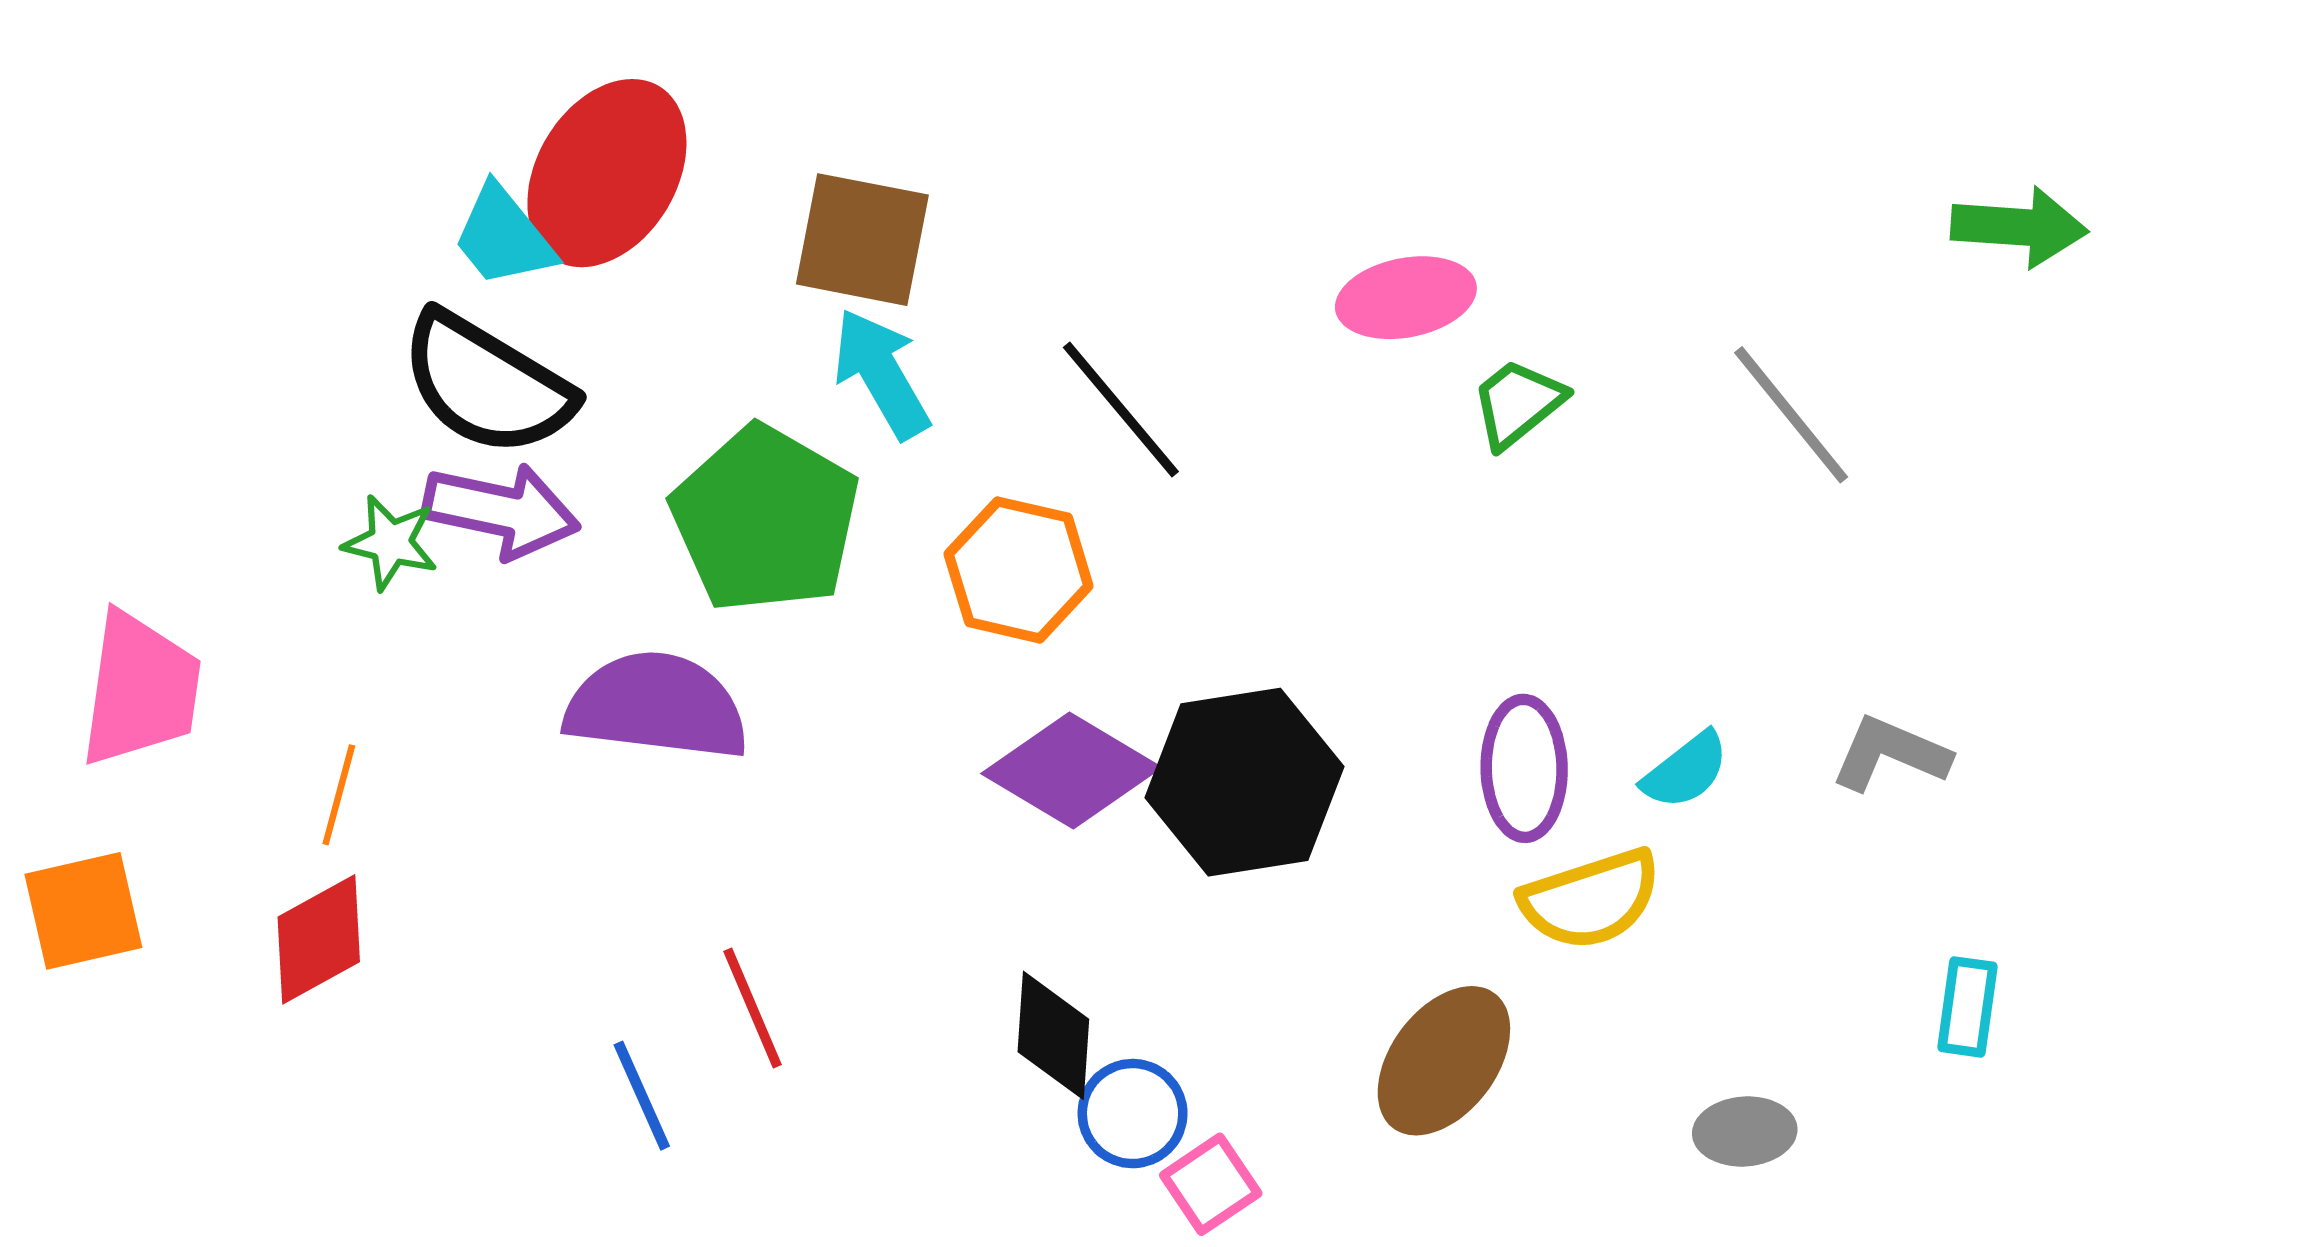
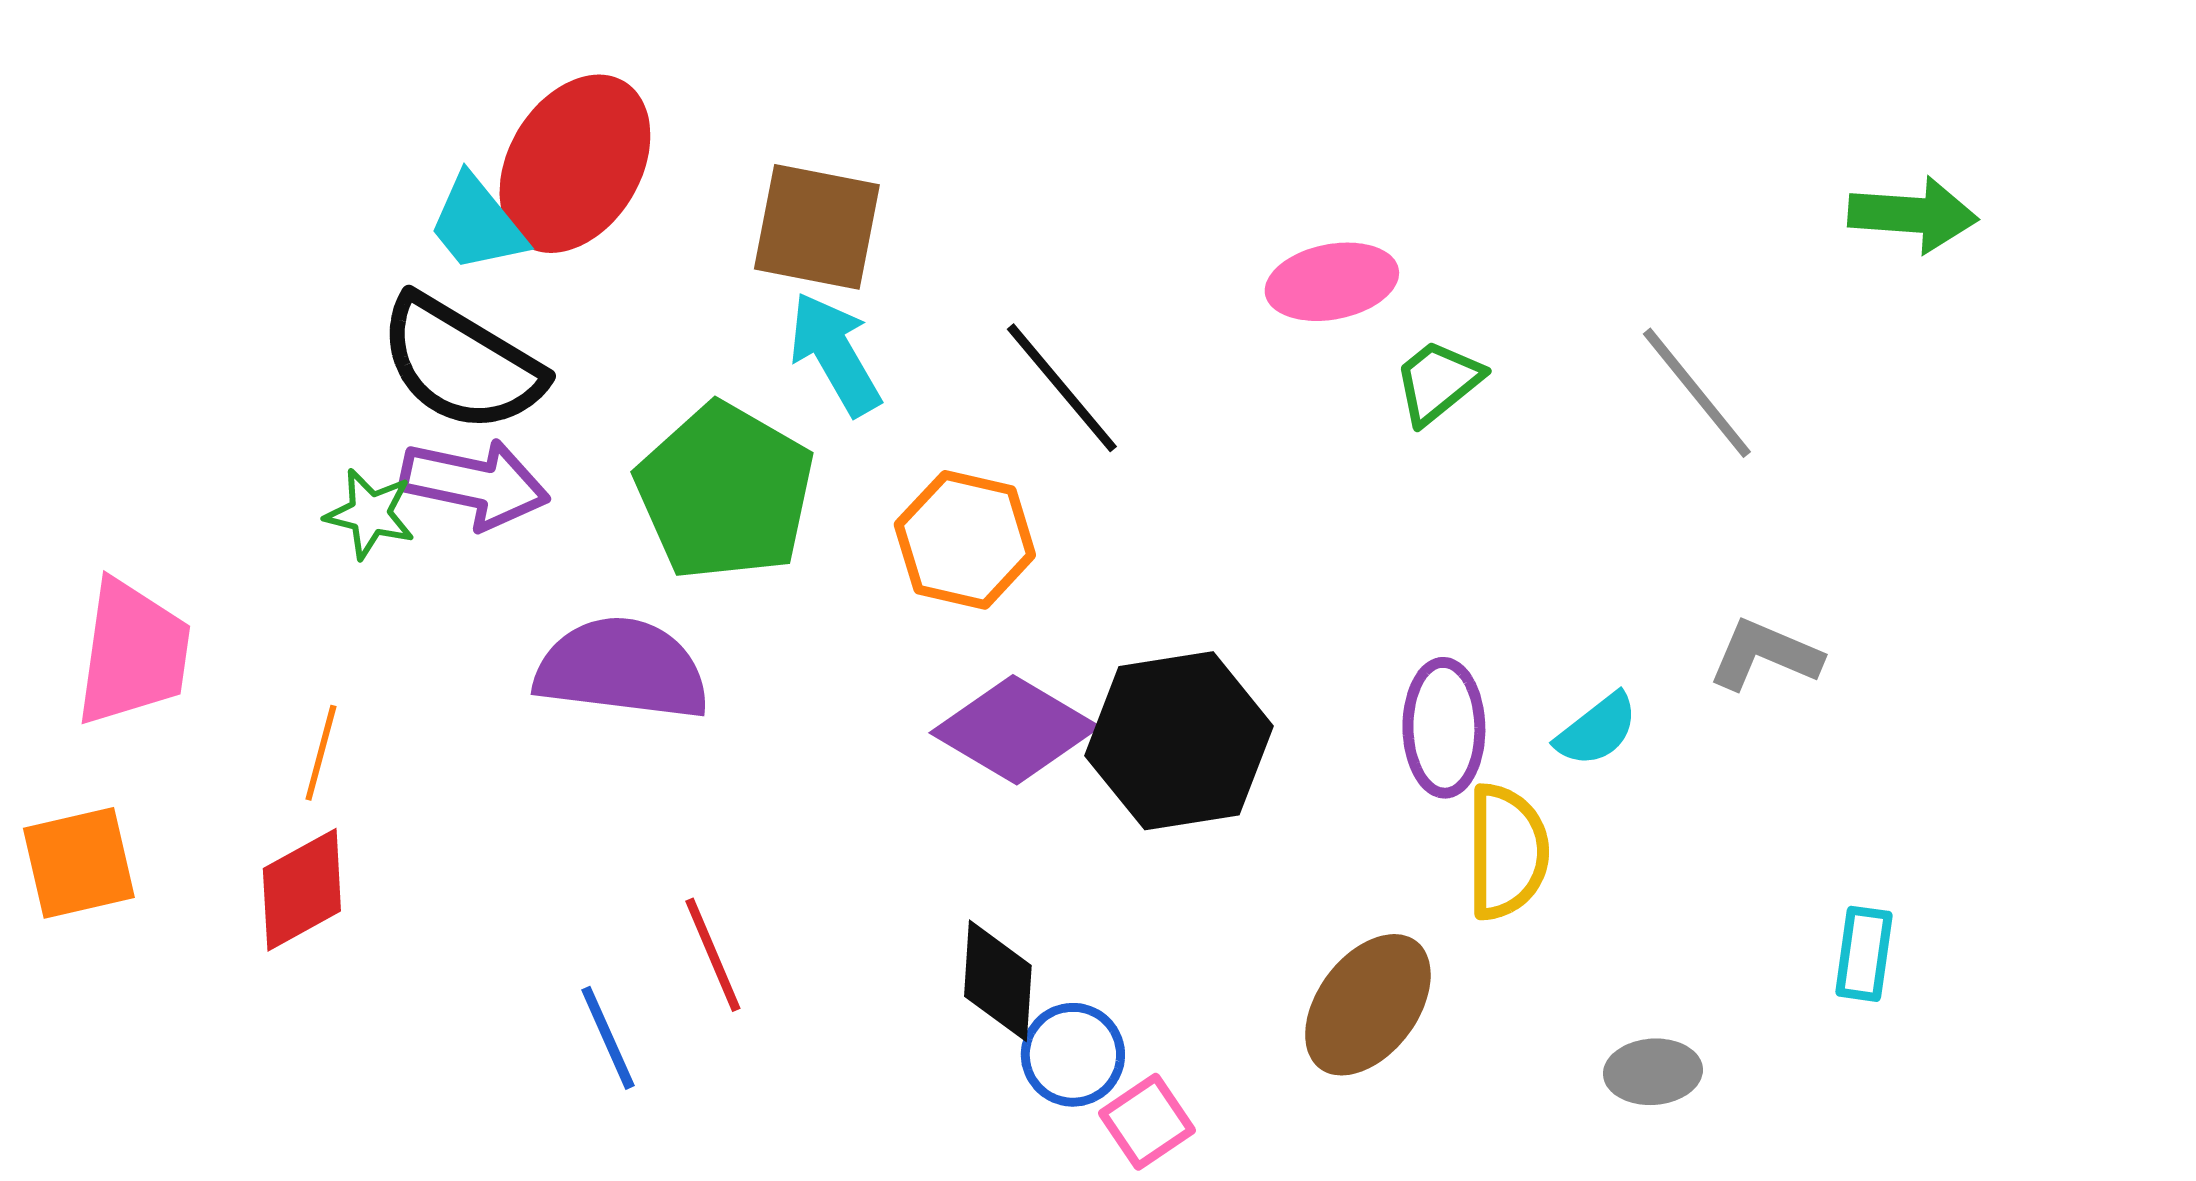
gray L-shape: (1890, 754) -> (1765, 655), moved
yellow semicircle: (1591, 899) -> (1507, 852), turned -72

